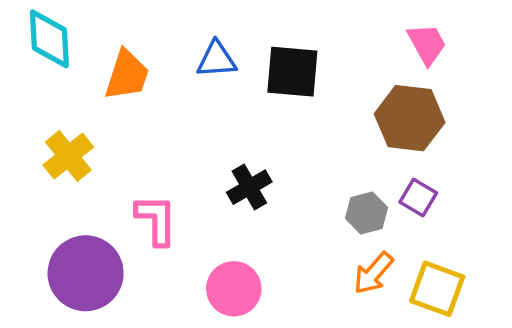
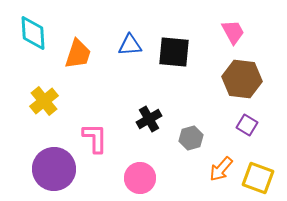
pink trapezoid: (427, 44) -> (233, 32), moved
gray hexagon: (367, 213) -> (191, 138), moved

